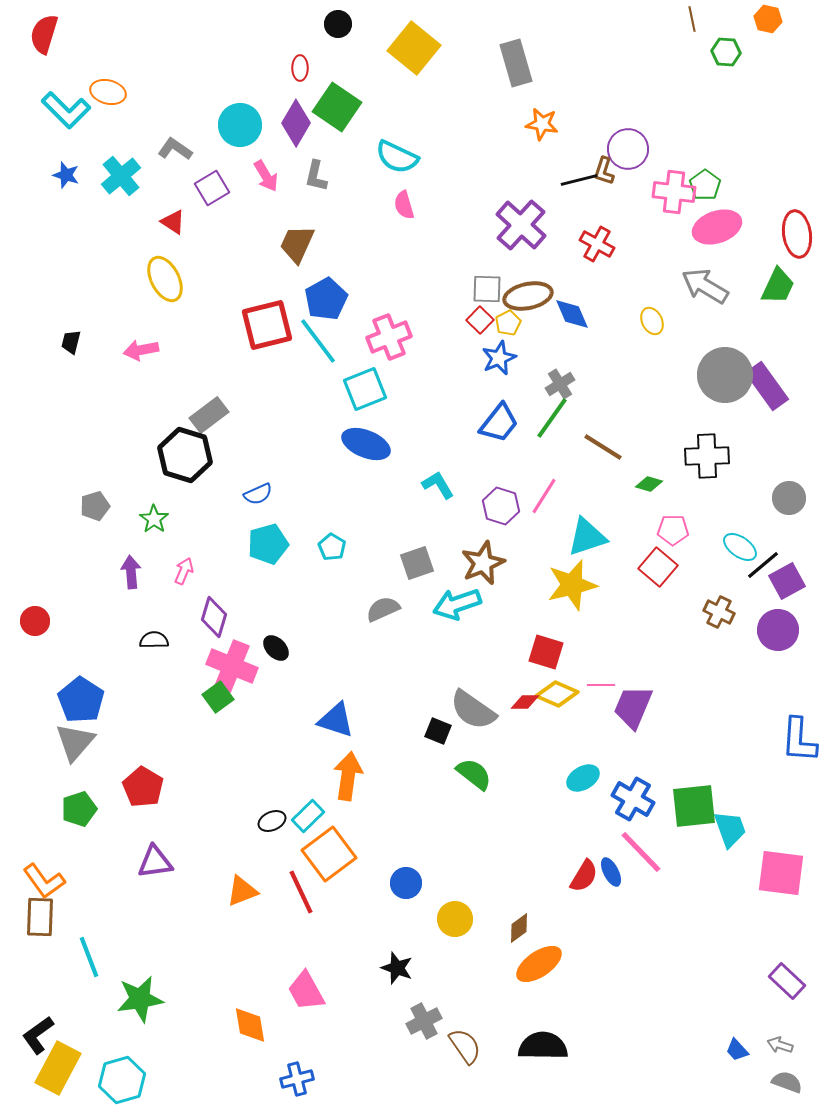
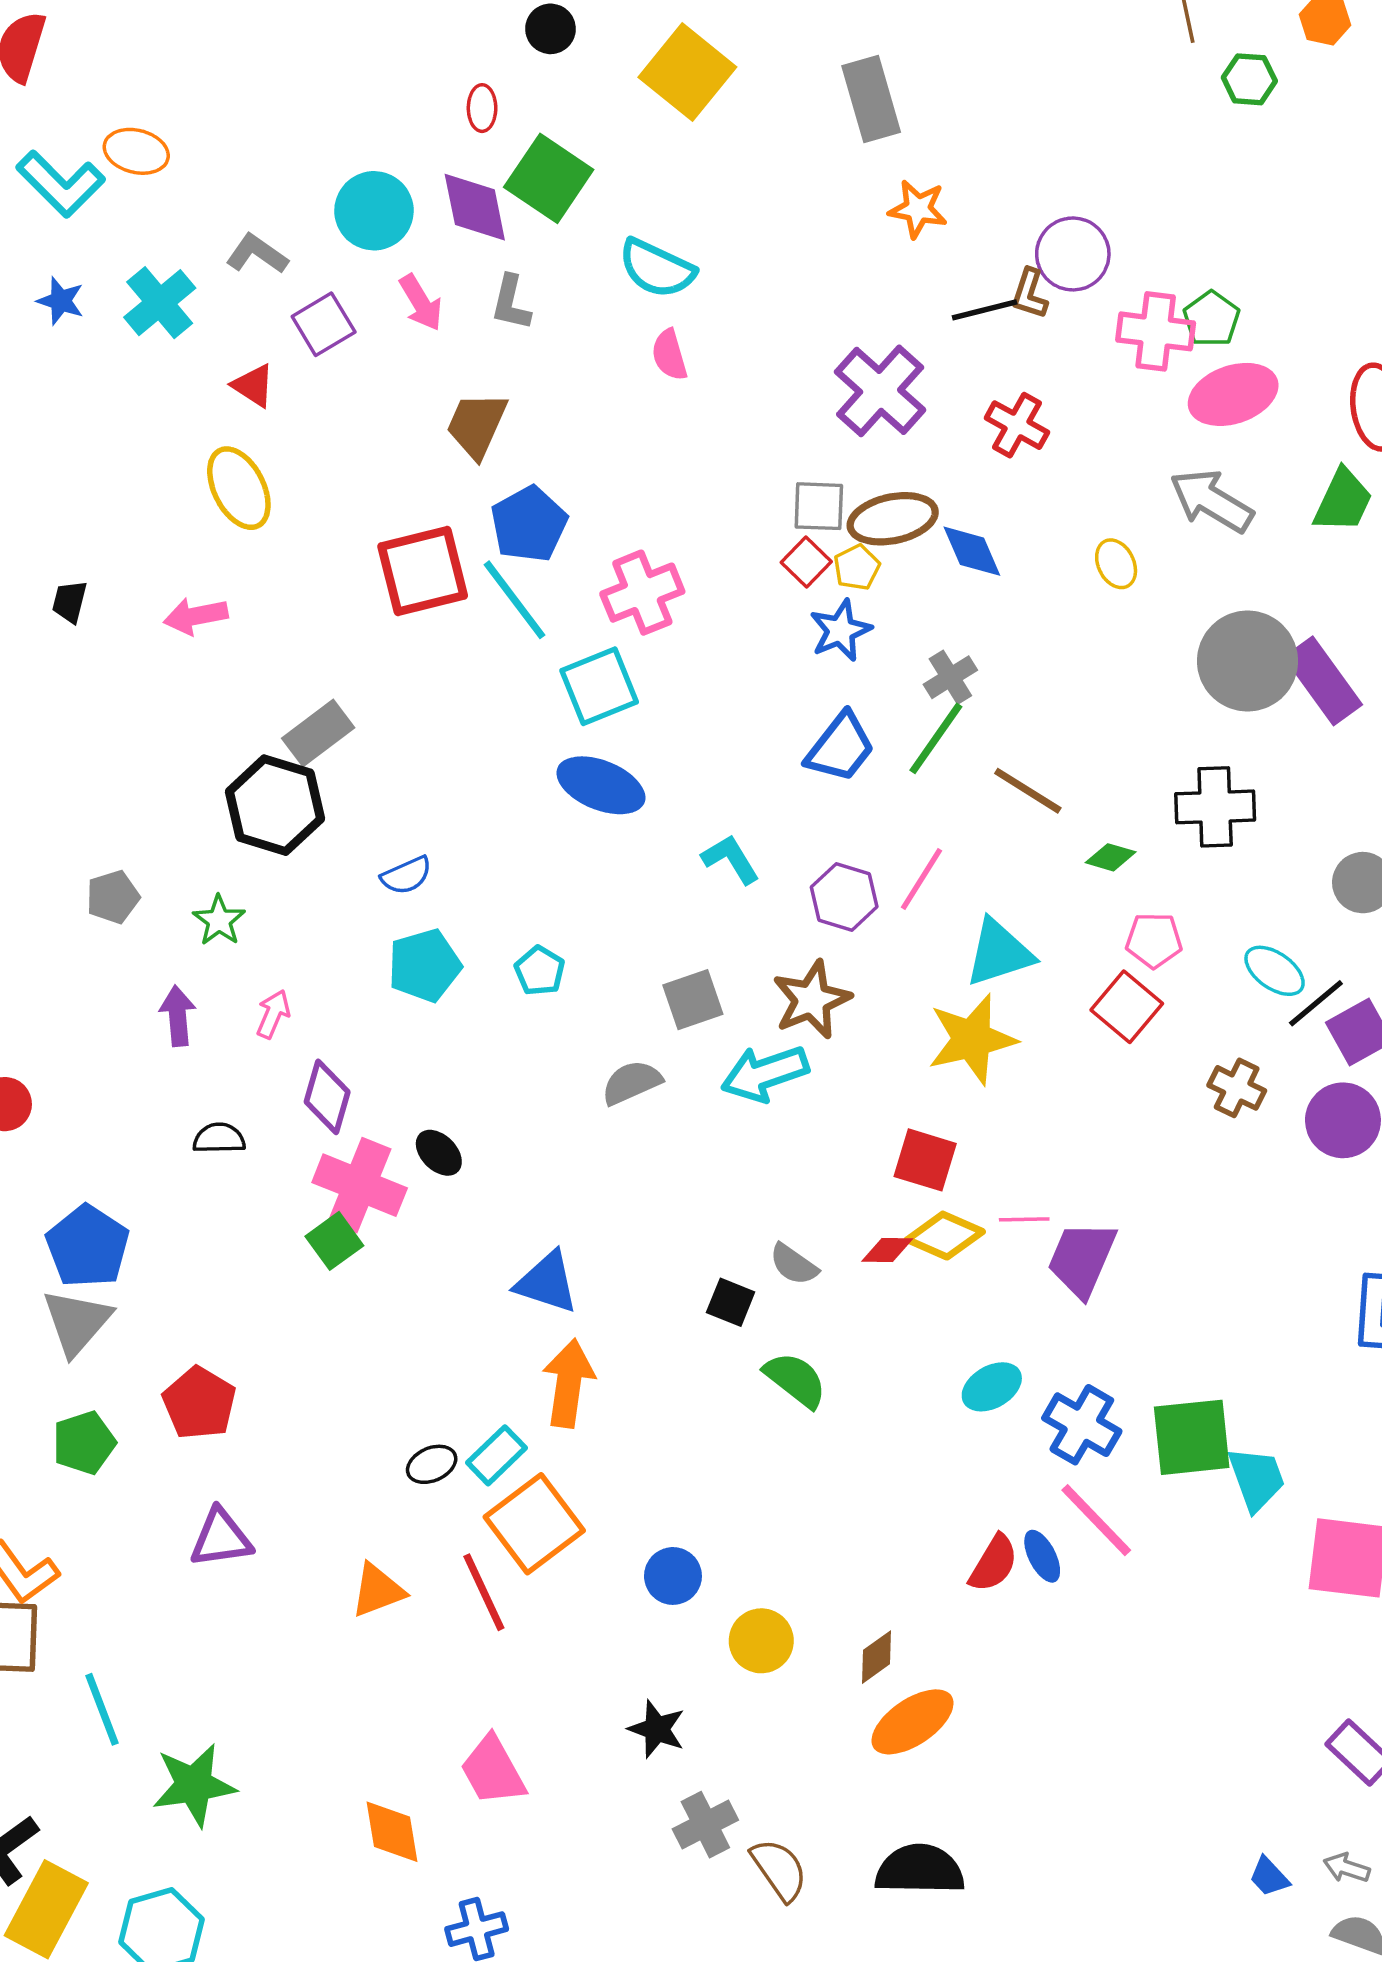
purple diamond: (296, 123) -> (475, 207), turned -42
gray semicircle: (473, 710) -> (794, 1264), size x0.6

